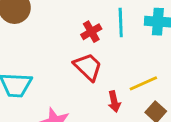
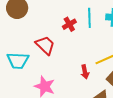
red trapezoid: (88, 67) -> (45, 45), moved

